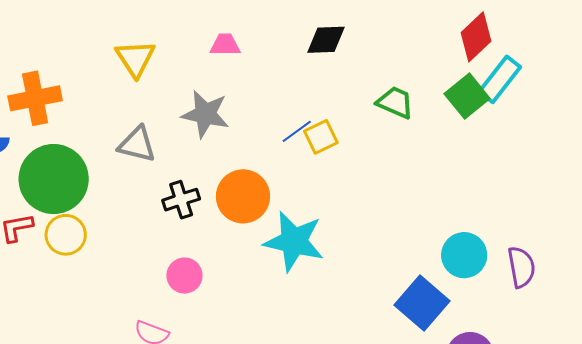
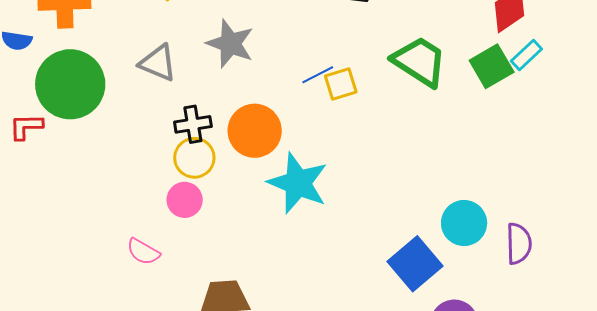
cyan rectangle: (500, 79) -> (526, 55), size x0.7
green trapezoid: (395, 102) -> (420, 61), size x1.5
yellow circle: (66, 235) -> (194, 158), moved

